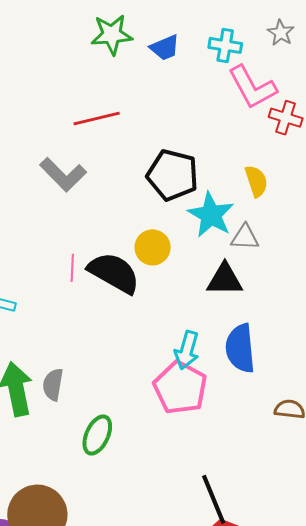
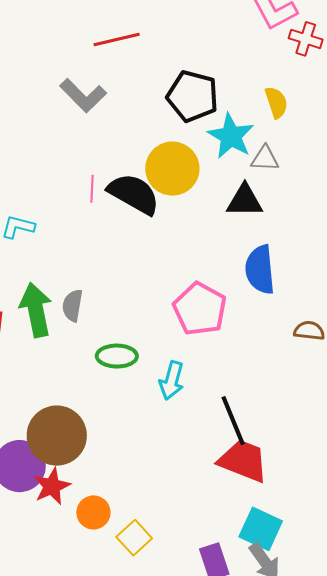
yellow circle: (153, 247) -> (172, 169), size x1.5
cyan arrow: (187, 350) -> (172, 380), moved
green ellipse: (97, 435) -> (117, 356), turned 66

